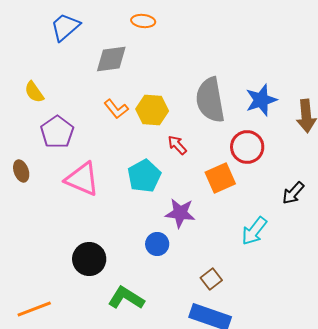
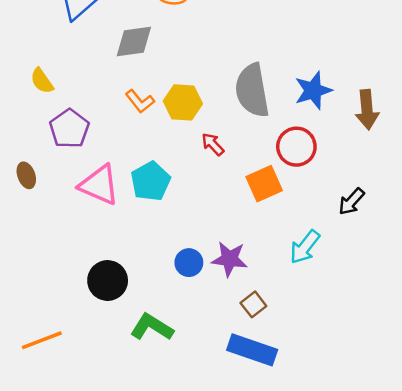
cyan pentagon: (144, 176) -> (151, 181), moved
purple star: (180, 213) -> (229, 259), moved

